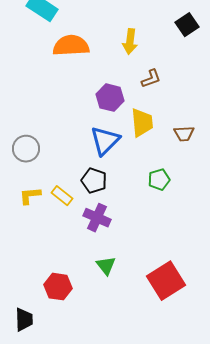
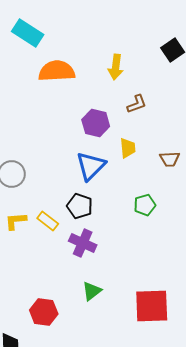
yellow trapezoid: (142, 123) -> (128, 148), size x0.7
green triangle: (106, 266) -> (92, 291), turned 30
red square: (166, 281) -> (152, 306), turned 30

